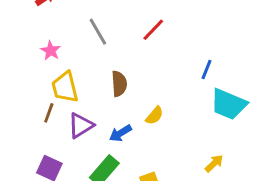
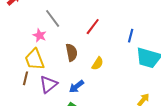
red line: (153, 30) -> (93, 27), moved
pink star: (51, 51) -> (40, 35), moved
yellow semicircle: (155, 116) -> (98, 64), moved

